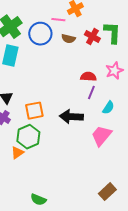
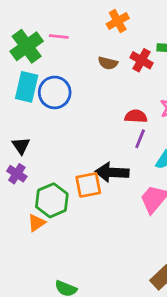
pink line: (58, 20) -> (59, 36), moved
blue circle: (40, 34) -> (55, 92), moved
orange square: (34, 111) -> (88, 185), moved

